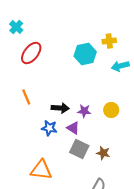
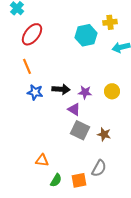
orange line: (26, 97) -> (27, 66), moved
blue star: (49, 128) -> (35, 92), moved
orange triangle: (41, 170) -> (42, 160), moved, size x0.6

